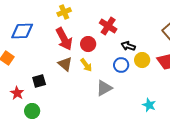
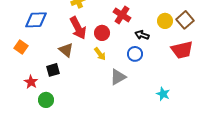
yellow circle: (142, 60) -> (165, 21), moved
brown triangle: (65, 64) -> (66, 50), moved

